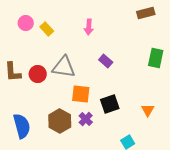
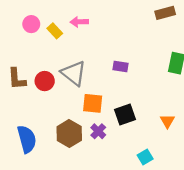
pink arrow: (89, 27) -> (79, 22), moved, turned 84
purple rectangle: (106, 61) -> (121, 67), turned -32
gray triangle: (64, 67) -> (74, 73), turned 30

